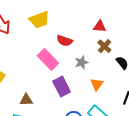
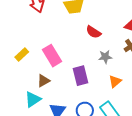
pink rectangle: (48, 59) -> (52, 56), moved
brown triangle: (26, 100) -> (43, 81), turned -40

